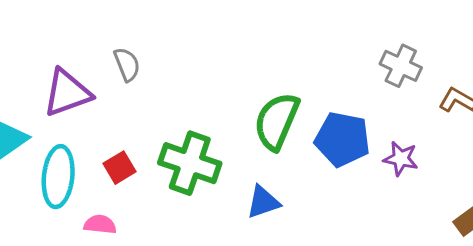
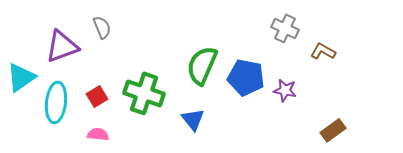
blue triangle: (263, 202) -> (193, 119), turned -50
pink semicircle: (100, 224) -> (98, 134), moved

